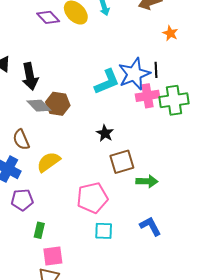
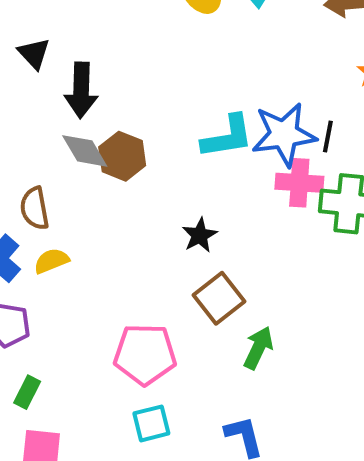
yellow semicircle: (49, 162) -> (51, 261), moved, size x0.7
brown square: (122, 162) -> (219, 298), turned -35
green arrow: (147, 181) -> (258, 348), turned -80
cyan square: (104, 231) -> (151, 423), turned -30

